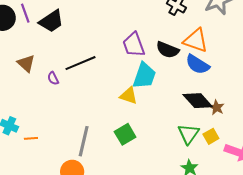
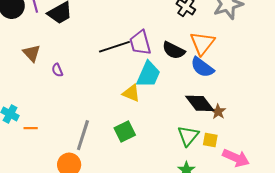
orange triangle: (196, 40) -> (202, 43), turned 44
black line: (80, 63) -> (114, 47), moved
yellow square: (211, 136) -> (210, 140), turned 35

